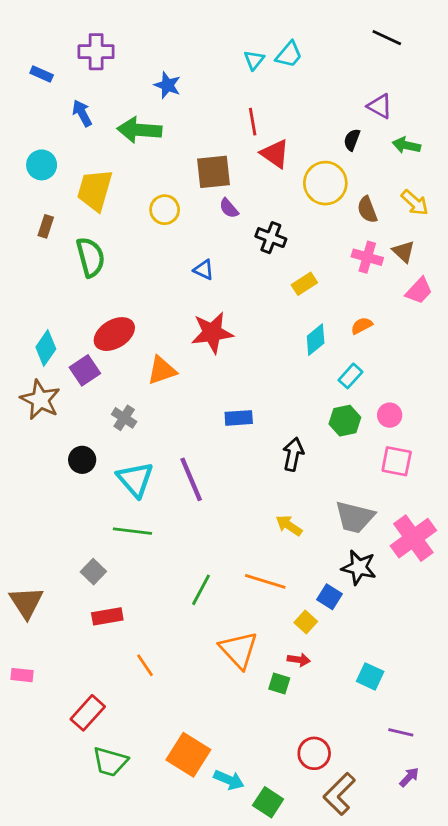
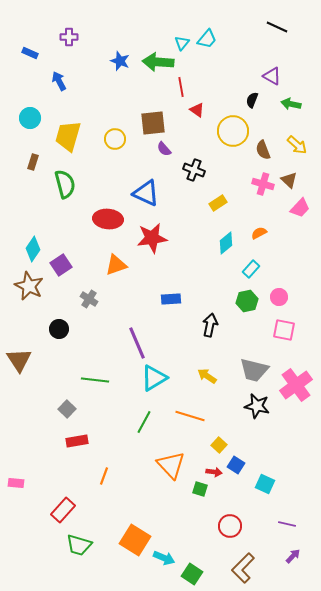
purple cross: (96, 52) -> (69, 37), size x0.7
green arrow: (139, 130) -> (158, 62), moved
red triangle: (275, 154) -> (197, 110), size x0.7
yellow circle: (165, 210) -> (115, 139), moved
blue triangle: (204, 270) -> (146, 193), size x1.8
red ellipse: (114, 334) -> (108, 219), moved, turned 36
cyan triangle: (135, 479) -> (154, 378), moved, turned 40
blue square: (330, 597) -> (236, 465), moved
brown triangle: (26, 602) -> (19, 360), moved
orange line: (145, 665) -> (104, 476), turned 54
red circle: (314, 753) -> (230, 526), moved

